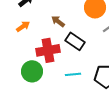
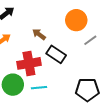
cyan line: (73, 74) -> (39, 88), moved

